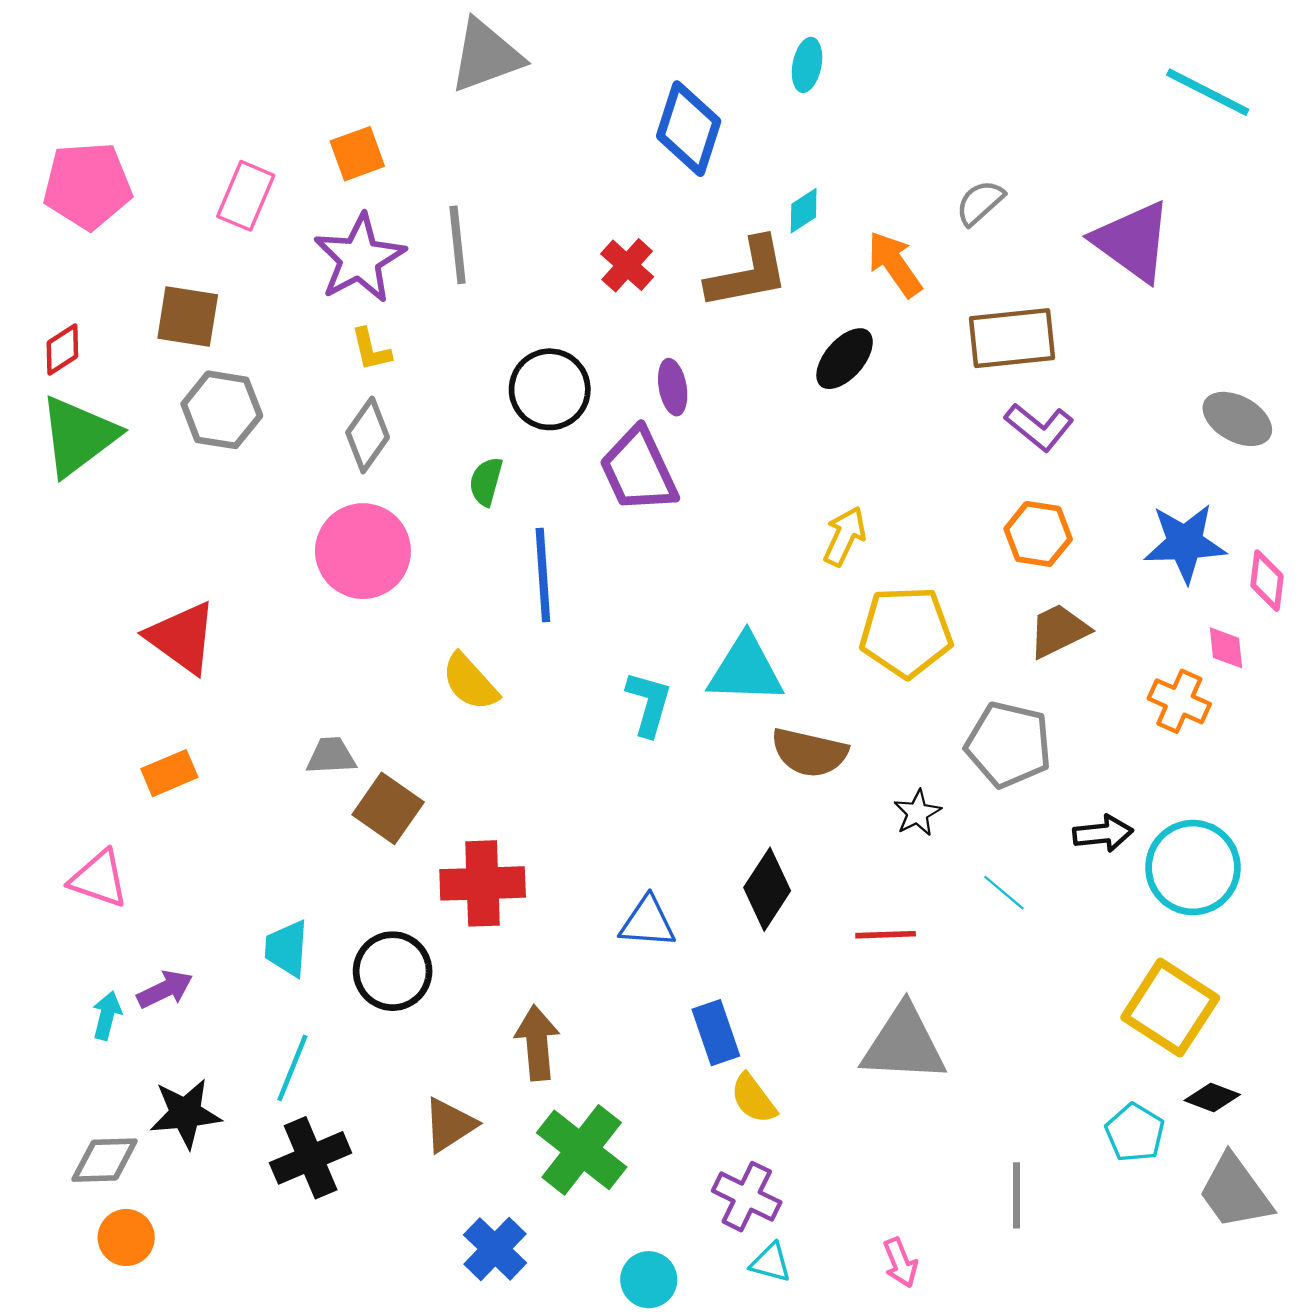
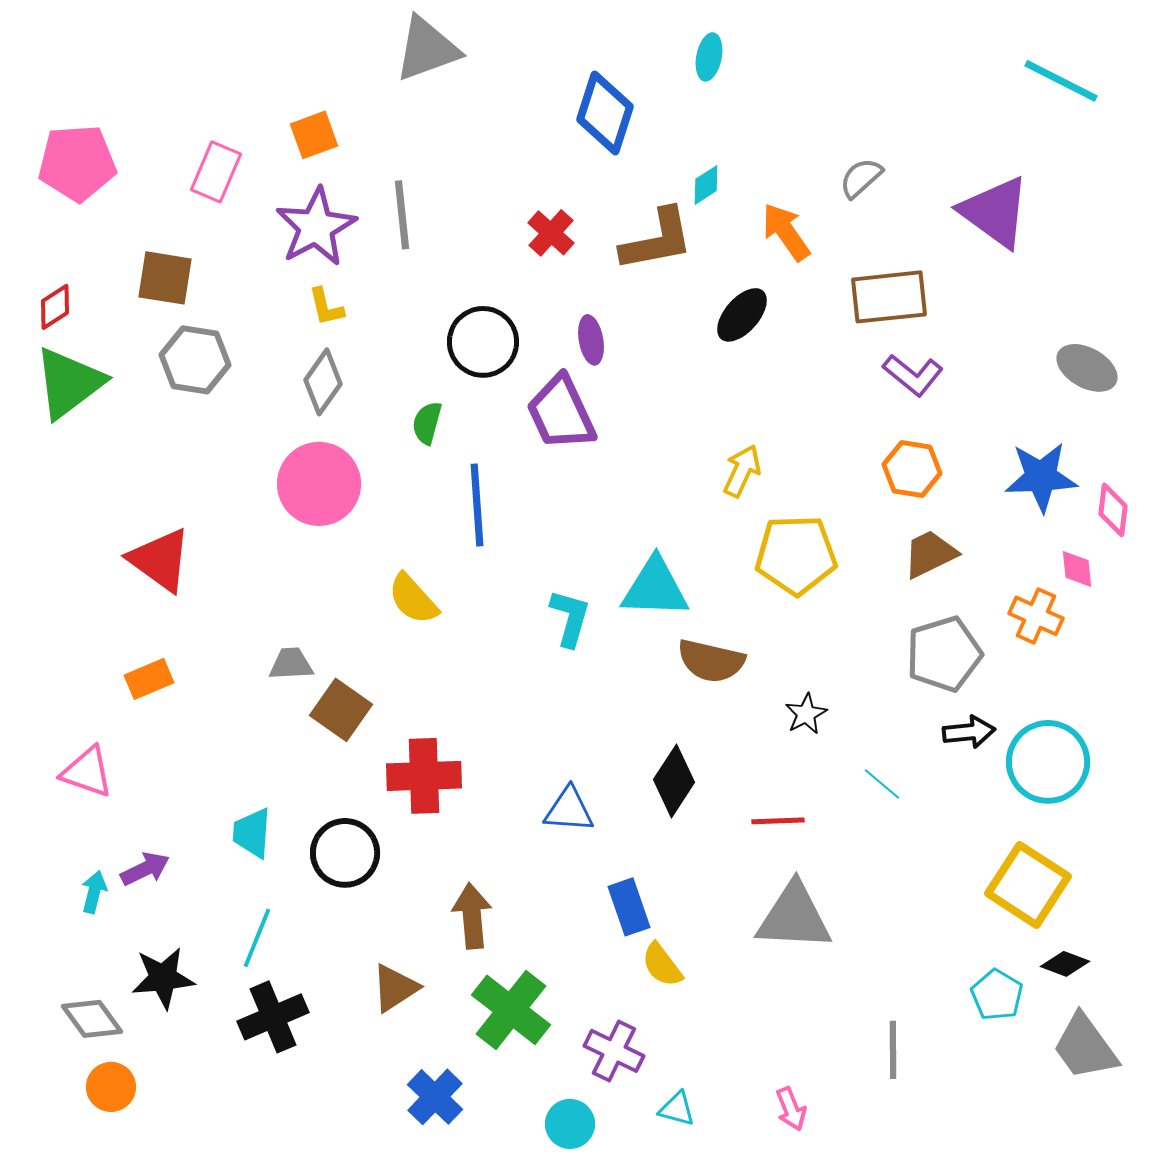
gray pentagon: (1009, 745) -> (944, 654), moved, turned -30
gray diamond: (105, 1160) -> (92, 1019), turned 56
purple cross: (747, 1197) -> (614, 1051), moved

